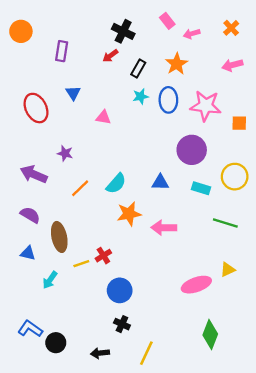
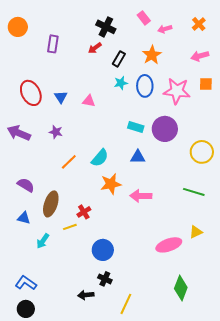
blue triangle: (73, 93) -> (61, 97), moved
orange square: (239, 123) -> (206, 84), moved
purple arrow: (34, 174) -> (19, 133), moved
cyan rectangle: (201, 188) -> (136, 127), moved
brown ellipse: (59, 237) -> (51, 204), turned 30
red cross: (103, 256) -> (84, 212), moved
black circle: (56, 343) -> (26, 309), moved
black arrow: (100, 353) -> (86, 295), moved

